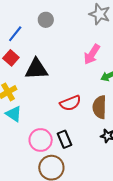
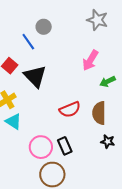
blue line: (15, 34) -> (28, 42), moved, turned -72
black triangle: (36, 69) -> (35, 76), turned 50

